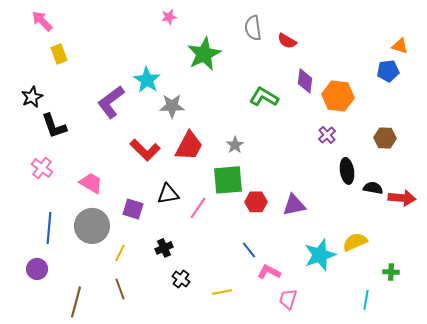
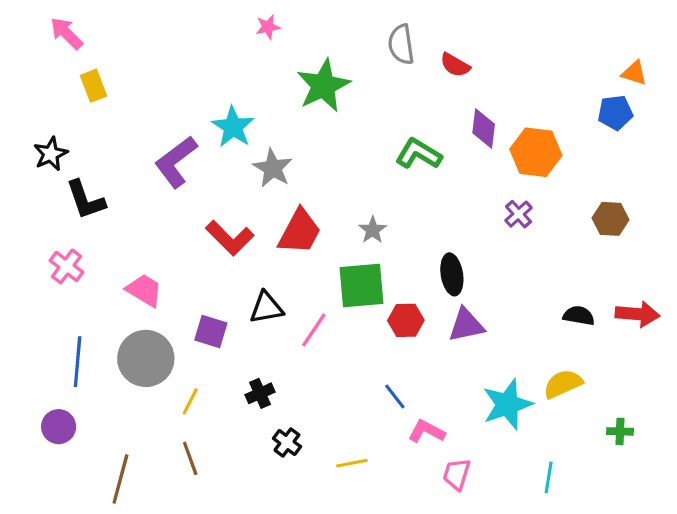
gray star: (172, 106) -> (273, 168), turned 30
black ellipse: (347, 171) -> (452, 274), moved
black semicircle: (373, 188) -> (579, 316), moved
cyan line: (366, 300) -> (549, 477), moved

